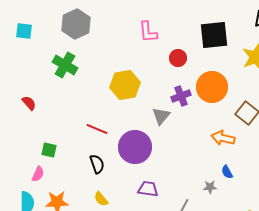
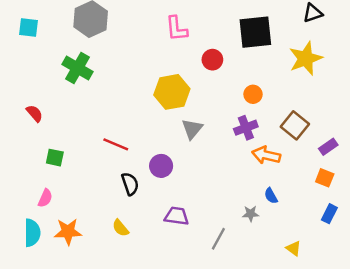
yellow hexagon: (125, 85) -> (172, 92), moved
orange circle: (212, 87) -> (253, 94), size x0.5
purple cross: (181, 96) -> (246, 128), moved
purple circle: (135, 147) -> (161, 166), size x0.6
green square: (49, 150) -> (55, 158), moved
black semicircle: (97, 164) -> (130, 184), moved

